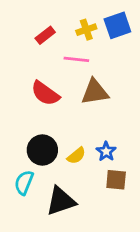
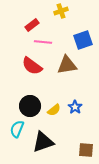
blue square: (117, 25) -> (83, 40), moved
yellow cross: (86, 30) -> (61, 11), moved
pink line: (76, 59) -> (43, 42), moved
brown square: (116, 180) -> (86, 150), moved

